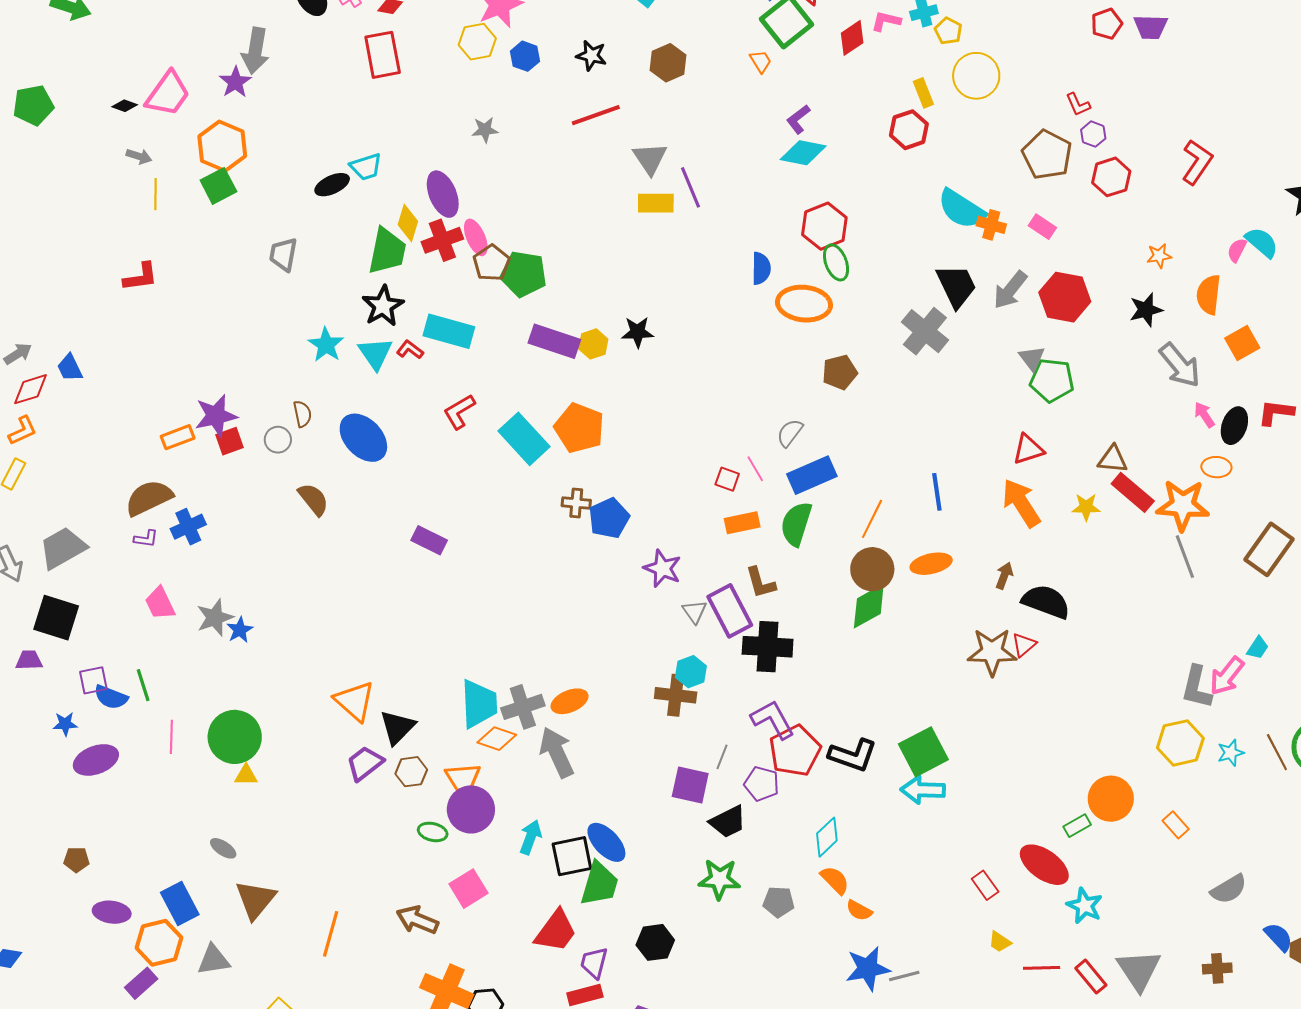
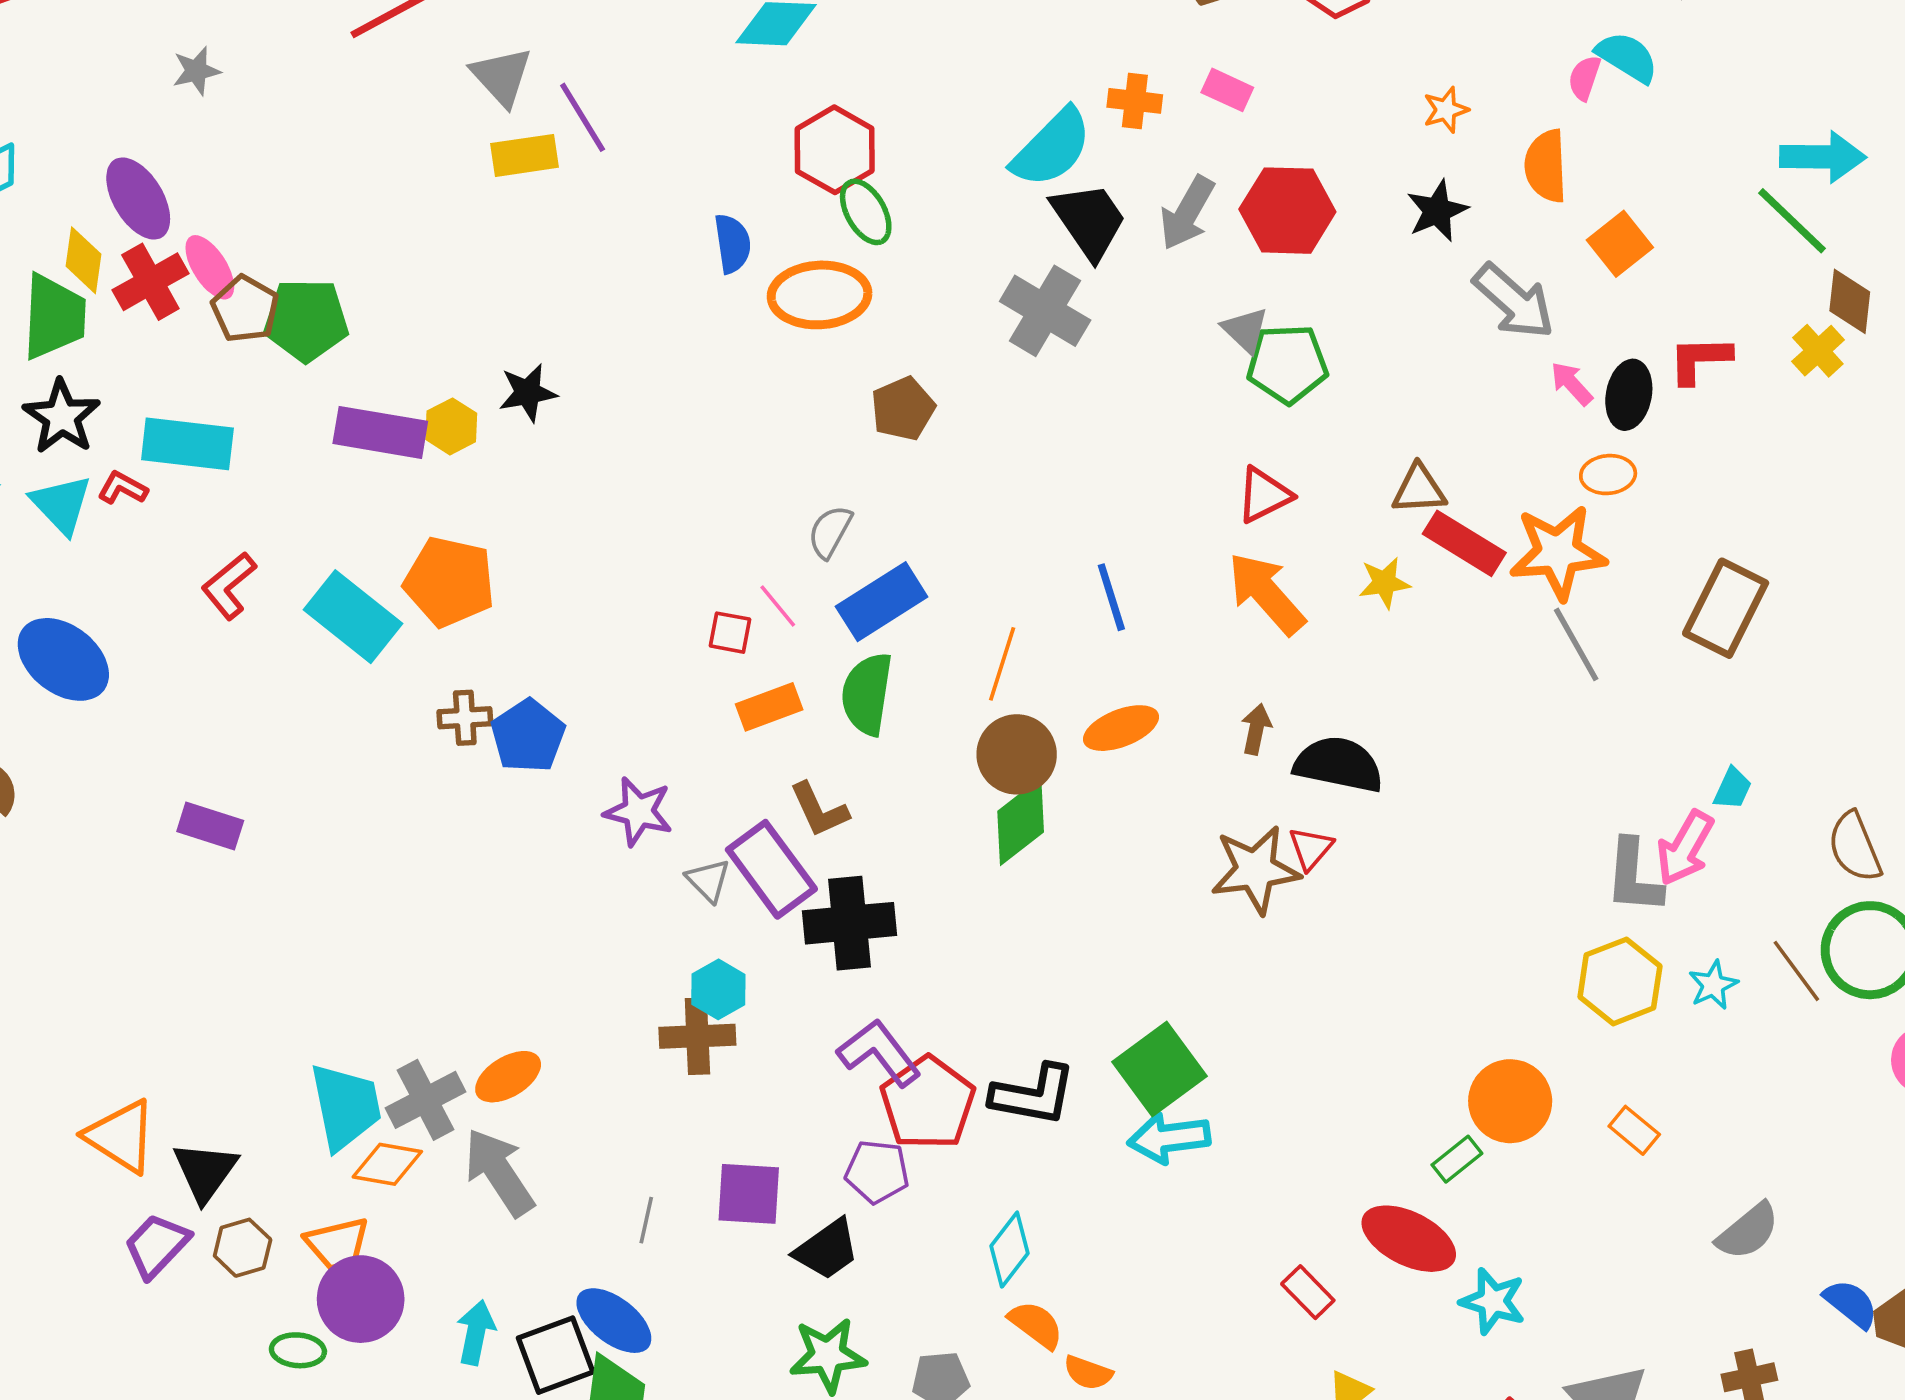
cyan semicircle: (962, 209) -> (1052, 148), moved, turned -69
gray line: (722, 757) -> (646, 1220), moved

